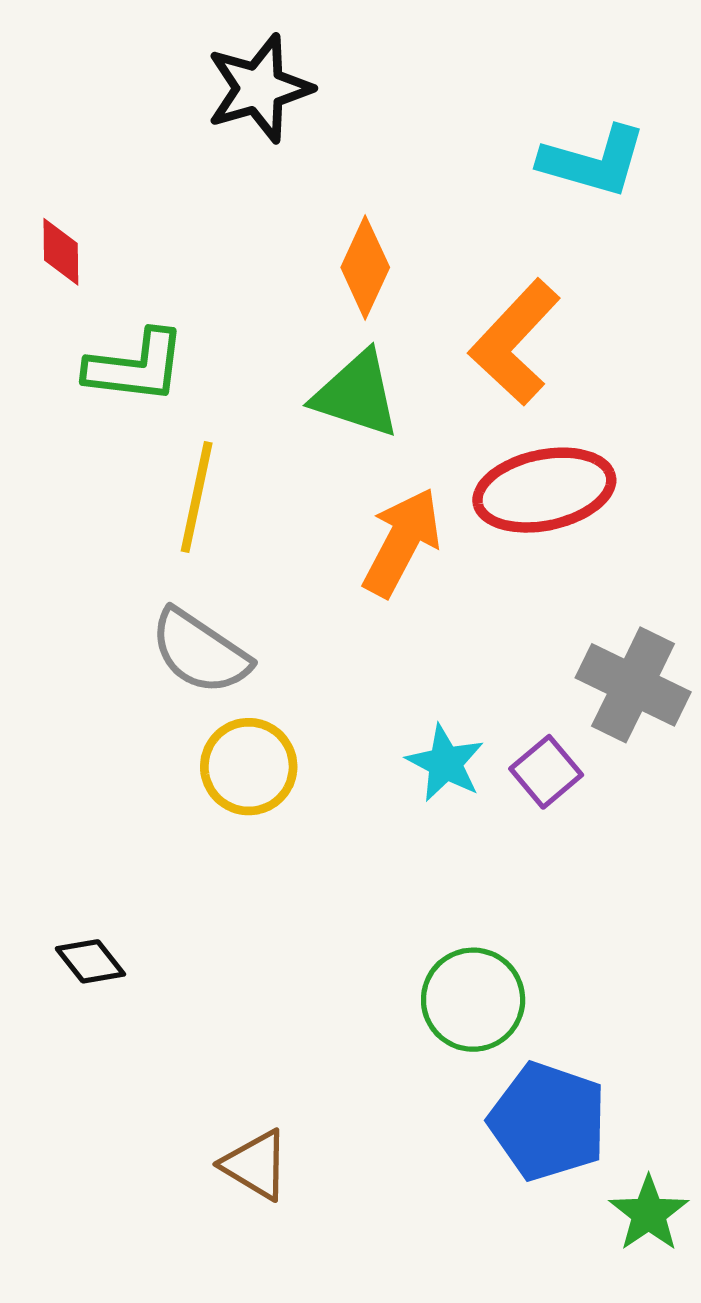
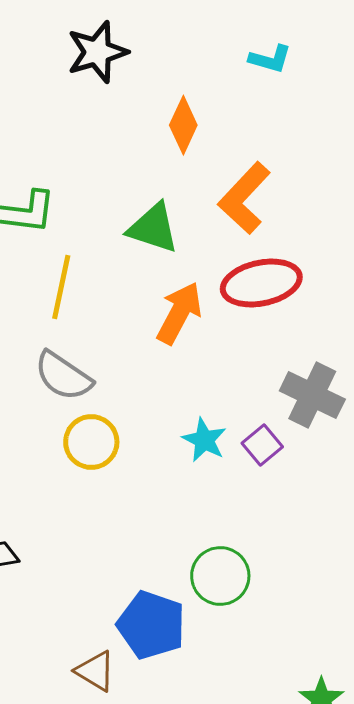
cyan L-shape: (593, 161) -> (270, 59), moved, size x0.7
orange diamond: (365, 267) -> (183, 125), moved
blue pentagon: (548, 1121) -> (151, 625), moved

